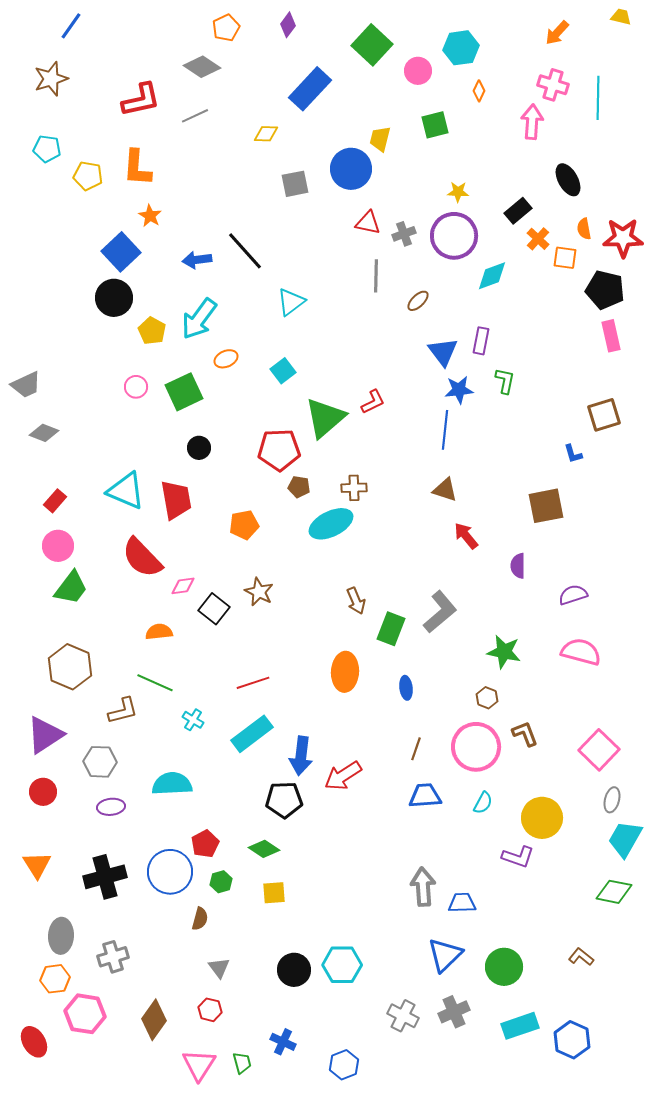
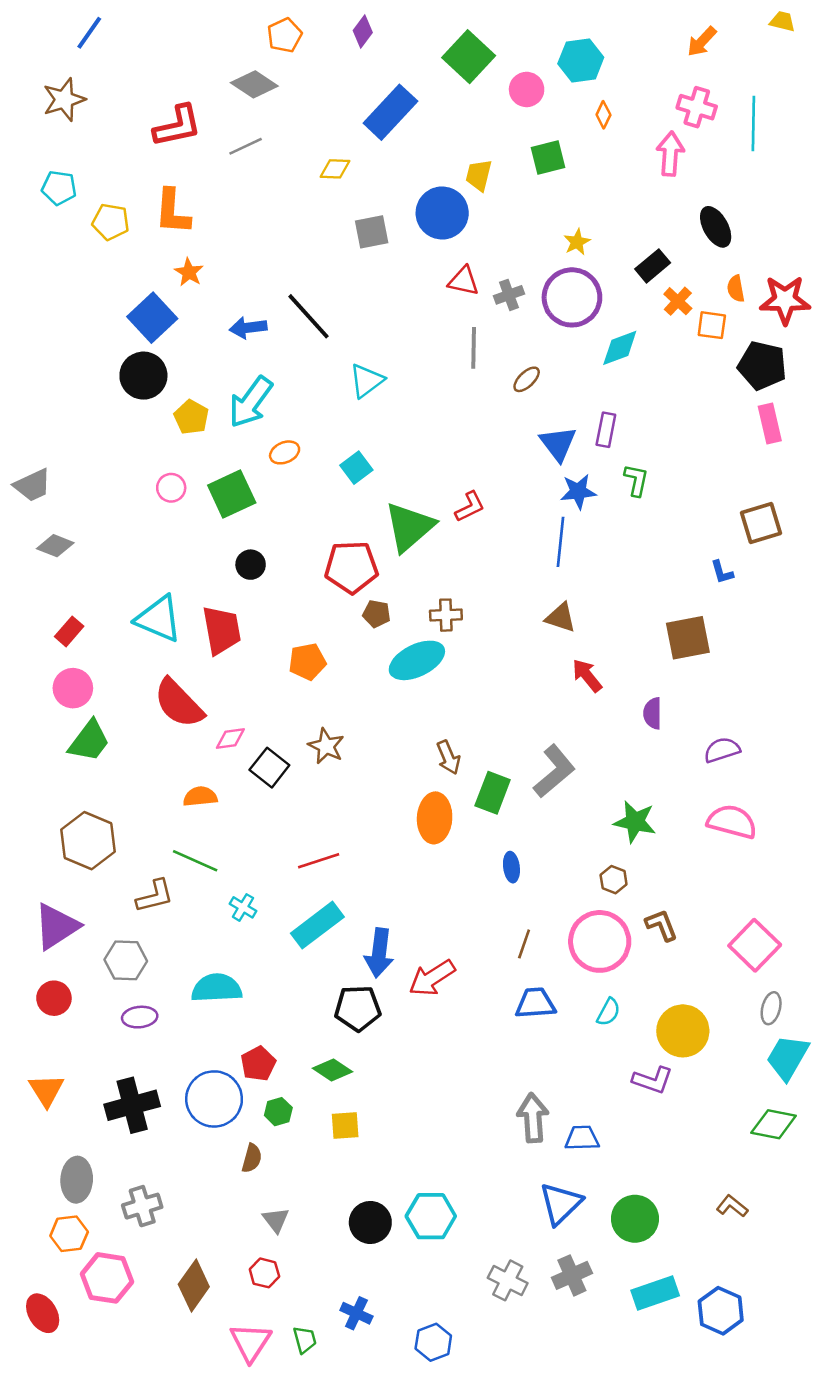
yellow star: (458, 192) -> (577, 242), turned -30
orange ellipse: (345, 672) -> (435, 818), moved

